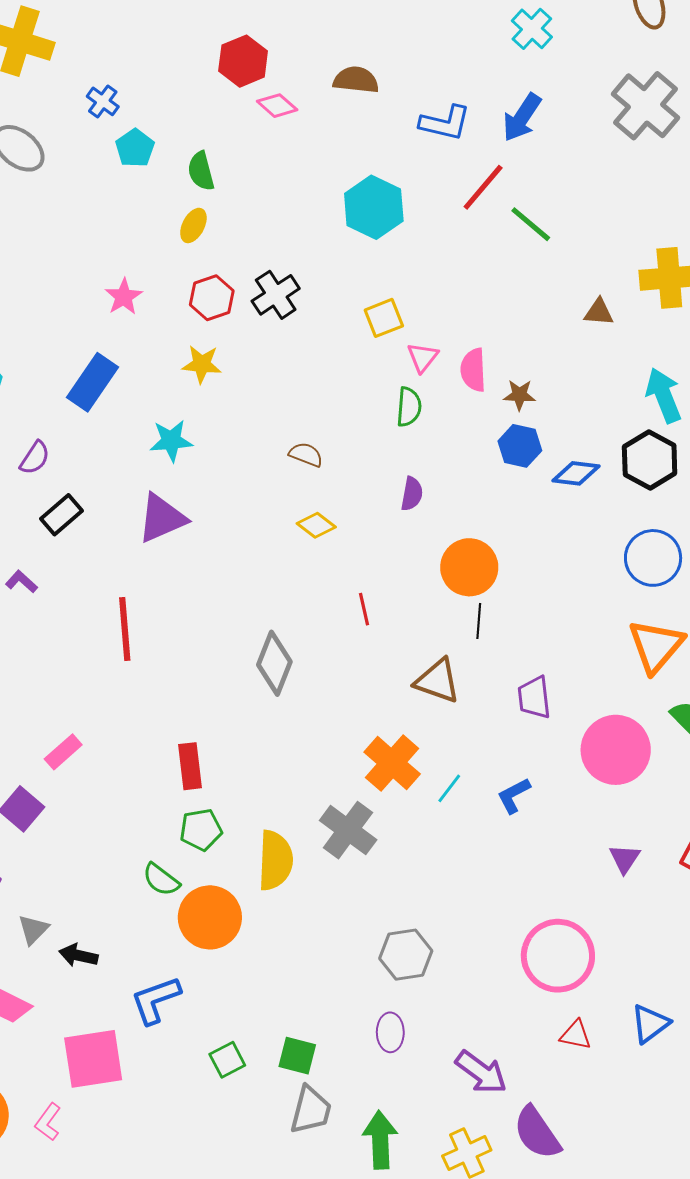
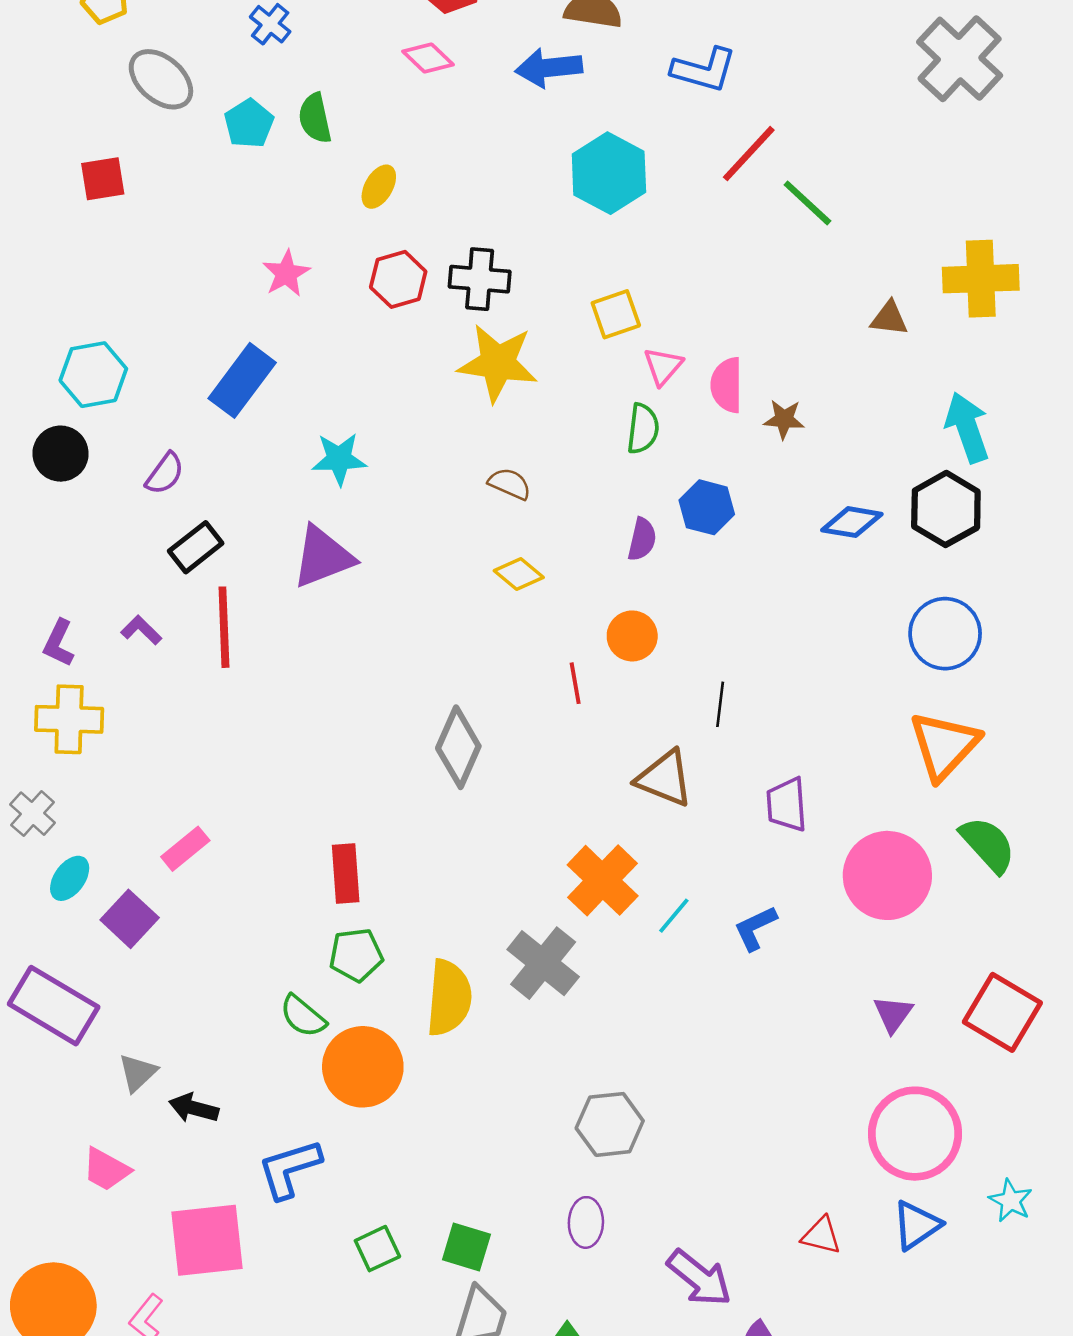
pink diamond: (277, 106) -> (428, 58), moved
blue arrow: (522, 117) -> (549, 68), moved, turned 48
cyan pentagon: (135, 148) -> (249, 124), moved
green semicircle: (201, 171) -> (315, 118), moved
black cross: (276, 295) -> (480, 279), turned 36
yellow star: (202, 364) -> (498, 363), moved, size x1.6
blue hexagon: (520, 446) -> (707, 507), moved
orange circle: (469, 567) -> (632, 636), moved, size x0.7
red line: (125, 629) -> (224, 627), moved
pink circle: (558, 956) -> (915, 1134), moved

